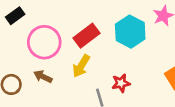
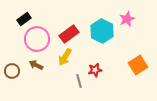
black rectangle: (15, 16) -> (24, 19), moved

